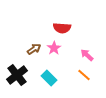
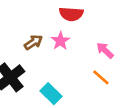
cyan rectangle: (49, 78) -> (51, 94), moved

